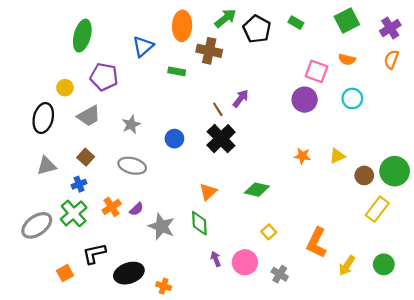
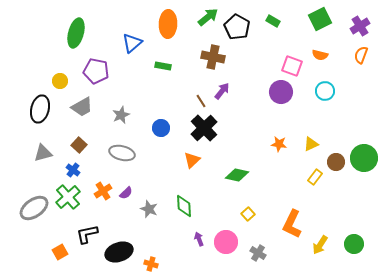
brown cross: (209, 51) -> (213, 57), moved
blue cross: (79, 184) -> (73, 170), turned -32
orange triangle: (208, 192) -> (192, 160), moved
yellow rectangle: (377, 209) -> (315, 177), moved, size x0.7
gray star: (161, 226) -> (149, 209), size x0.7

